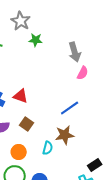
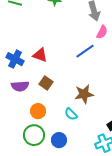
blue line: (70, 108) -> (85, 51), moved
cyan semicircle: (48, 148) -> (71, 114), moved, turned 120

